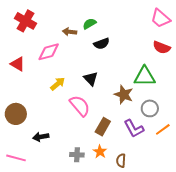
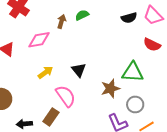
brown arrow: (70, 32) -> (61, 21), turned 96
black semicircle: (102, 44) -> (129, 18), moved
brown star: (124, 95) -> (110, 88), turned 30
brown rectangle: (103, 127) -> (51, 117), moved

